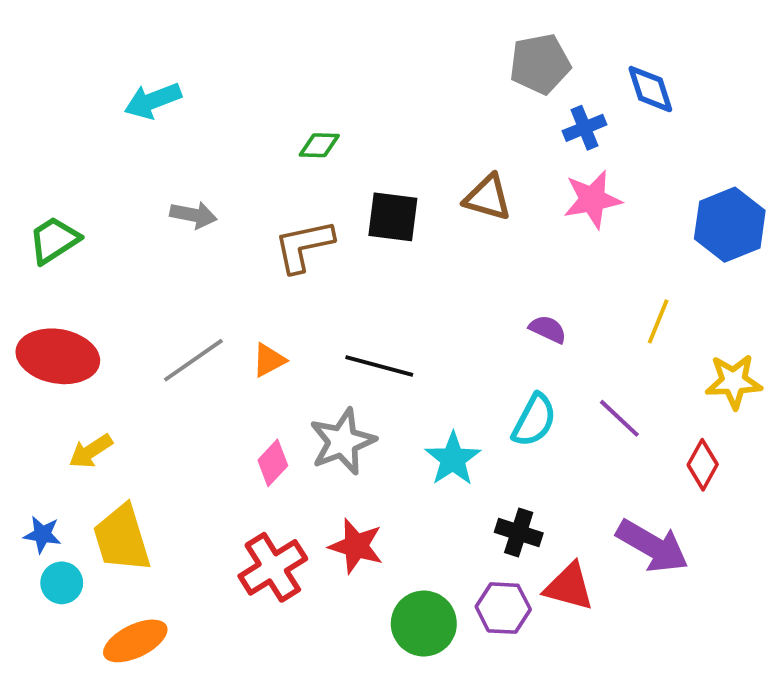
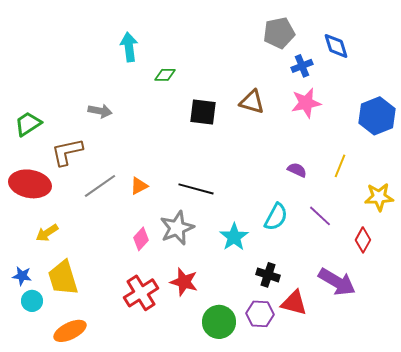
cyan arrow: (153, 101) -> (129, 47), moved, turned 104
brown L-shape: (304, 246) -> (67, 152), moved
purple semicircle: (548, 329) -> (297, 170), moved

